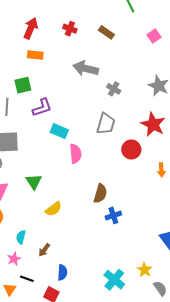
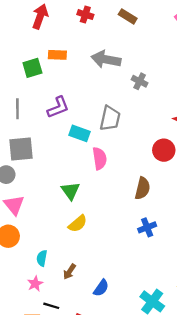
orange rectangle: (35, 55) -> (57, 55), moved
green square: (23, 85) -> (32, 68), moved
gray trapezoid: (106, 124) -> (110, 118), moved
green triangle: (34, 182) -> (70, 191), moved
brown semicircle: (100, 194) -> (143, 188), moved
blue semicircle: (62, 272) -> (101, 288), moved, turned 35

